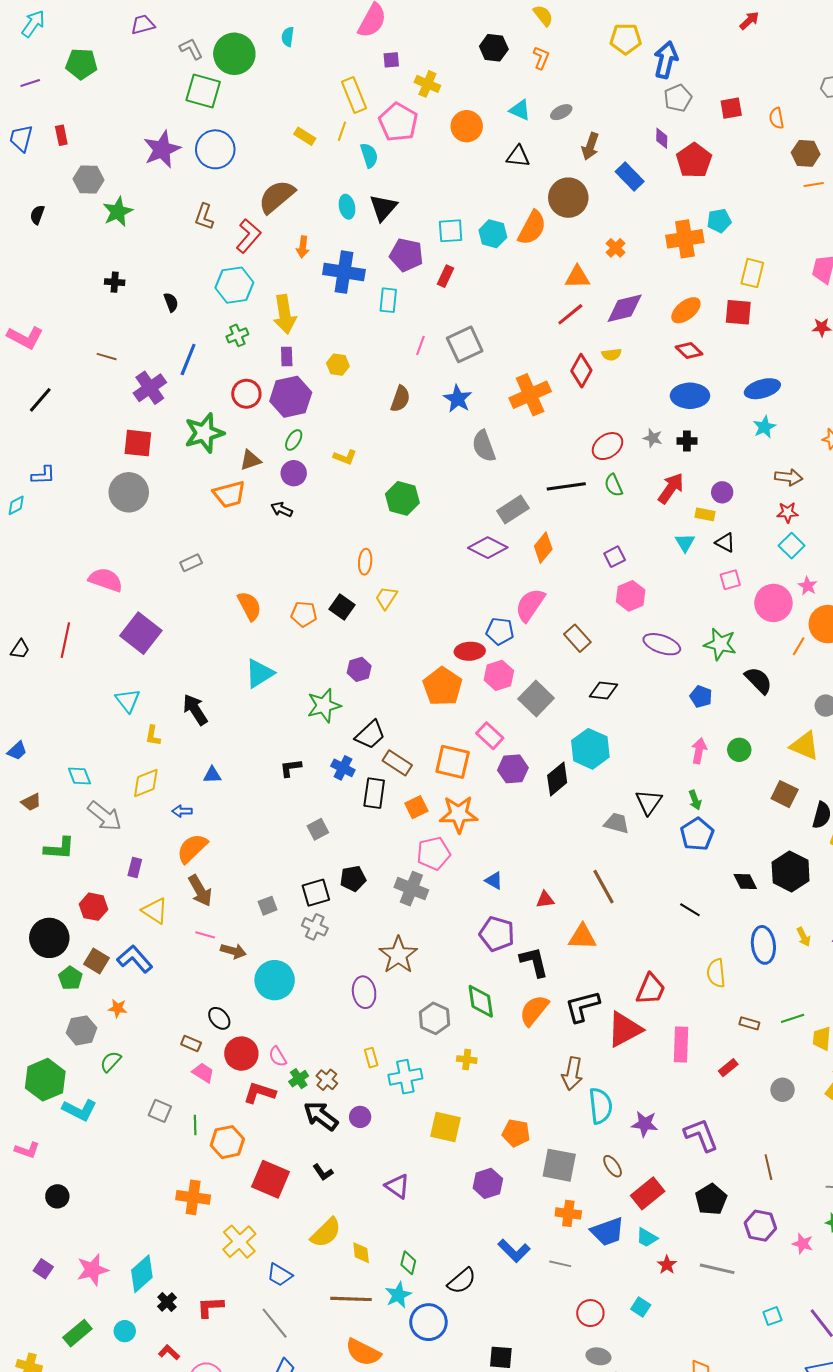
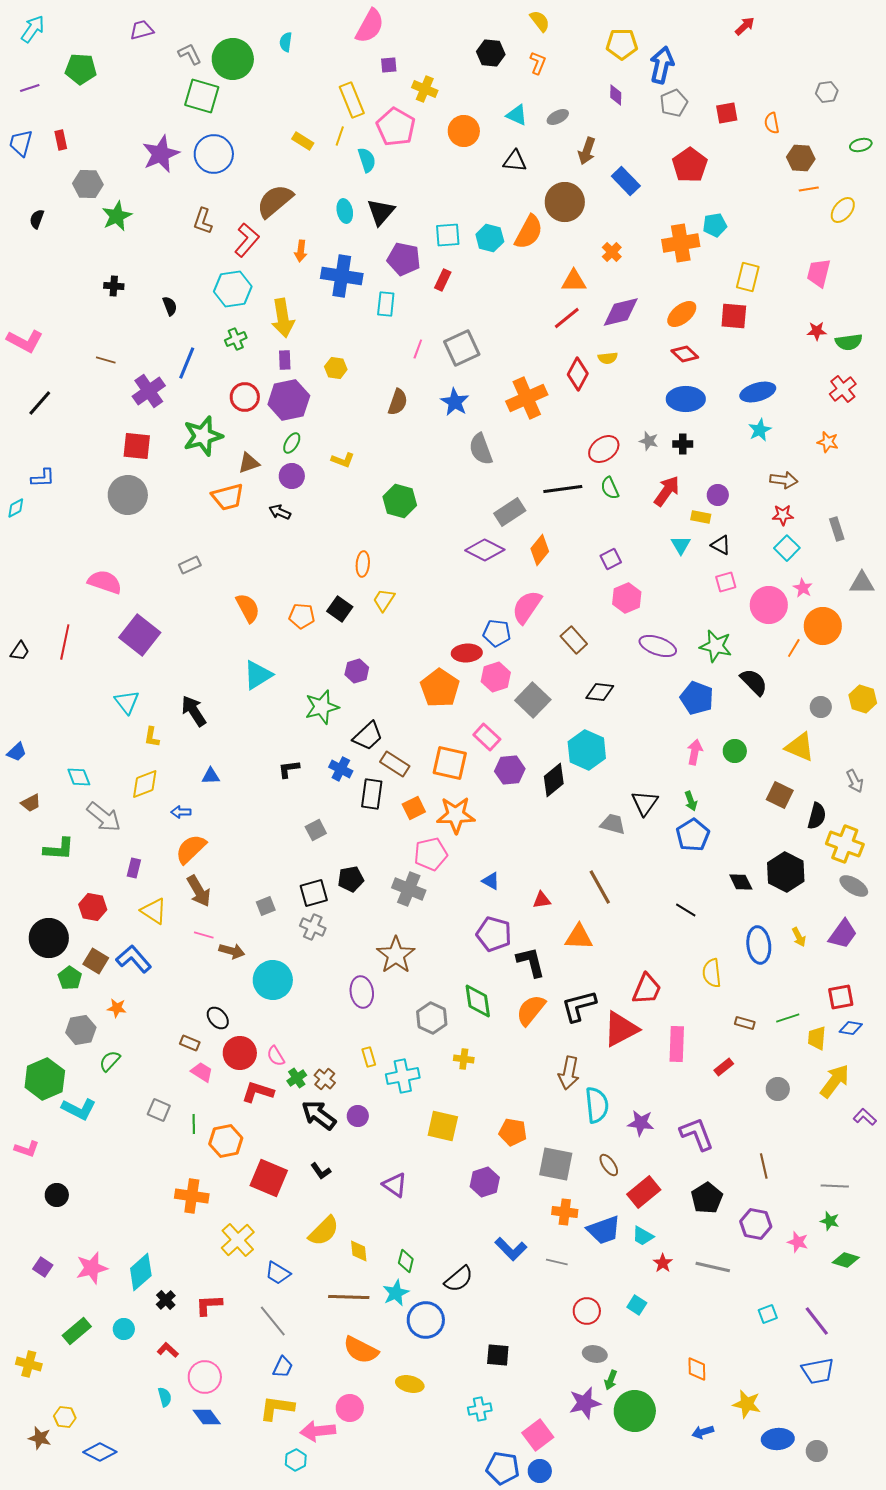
purple diamond: (662, 138) -> (616, 95), moved
blue pentagon: (701, 696) -> (697, 698), size x1.5

